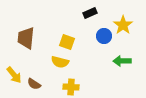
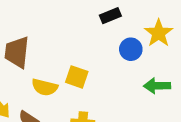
yellow square: (67, 42) -> (77, 77), moved
yellow semicircle: (60, 62) -> (45, 87), moved

